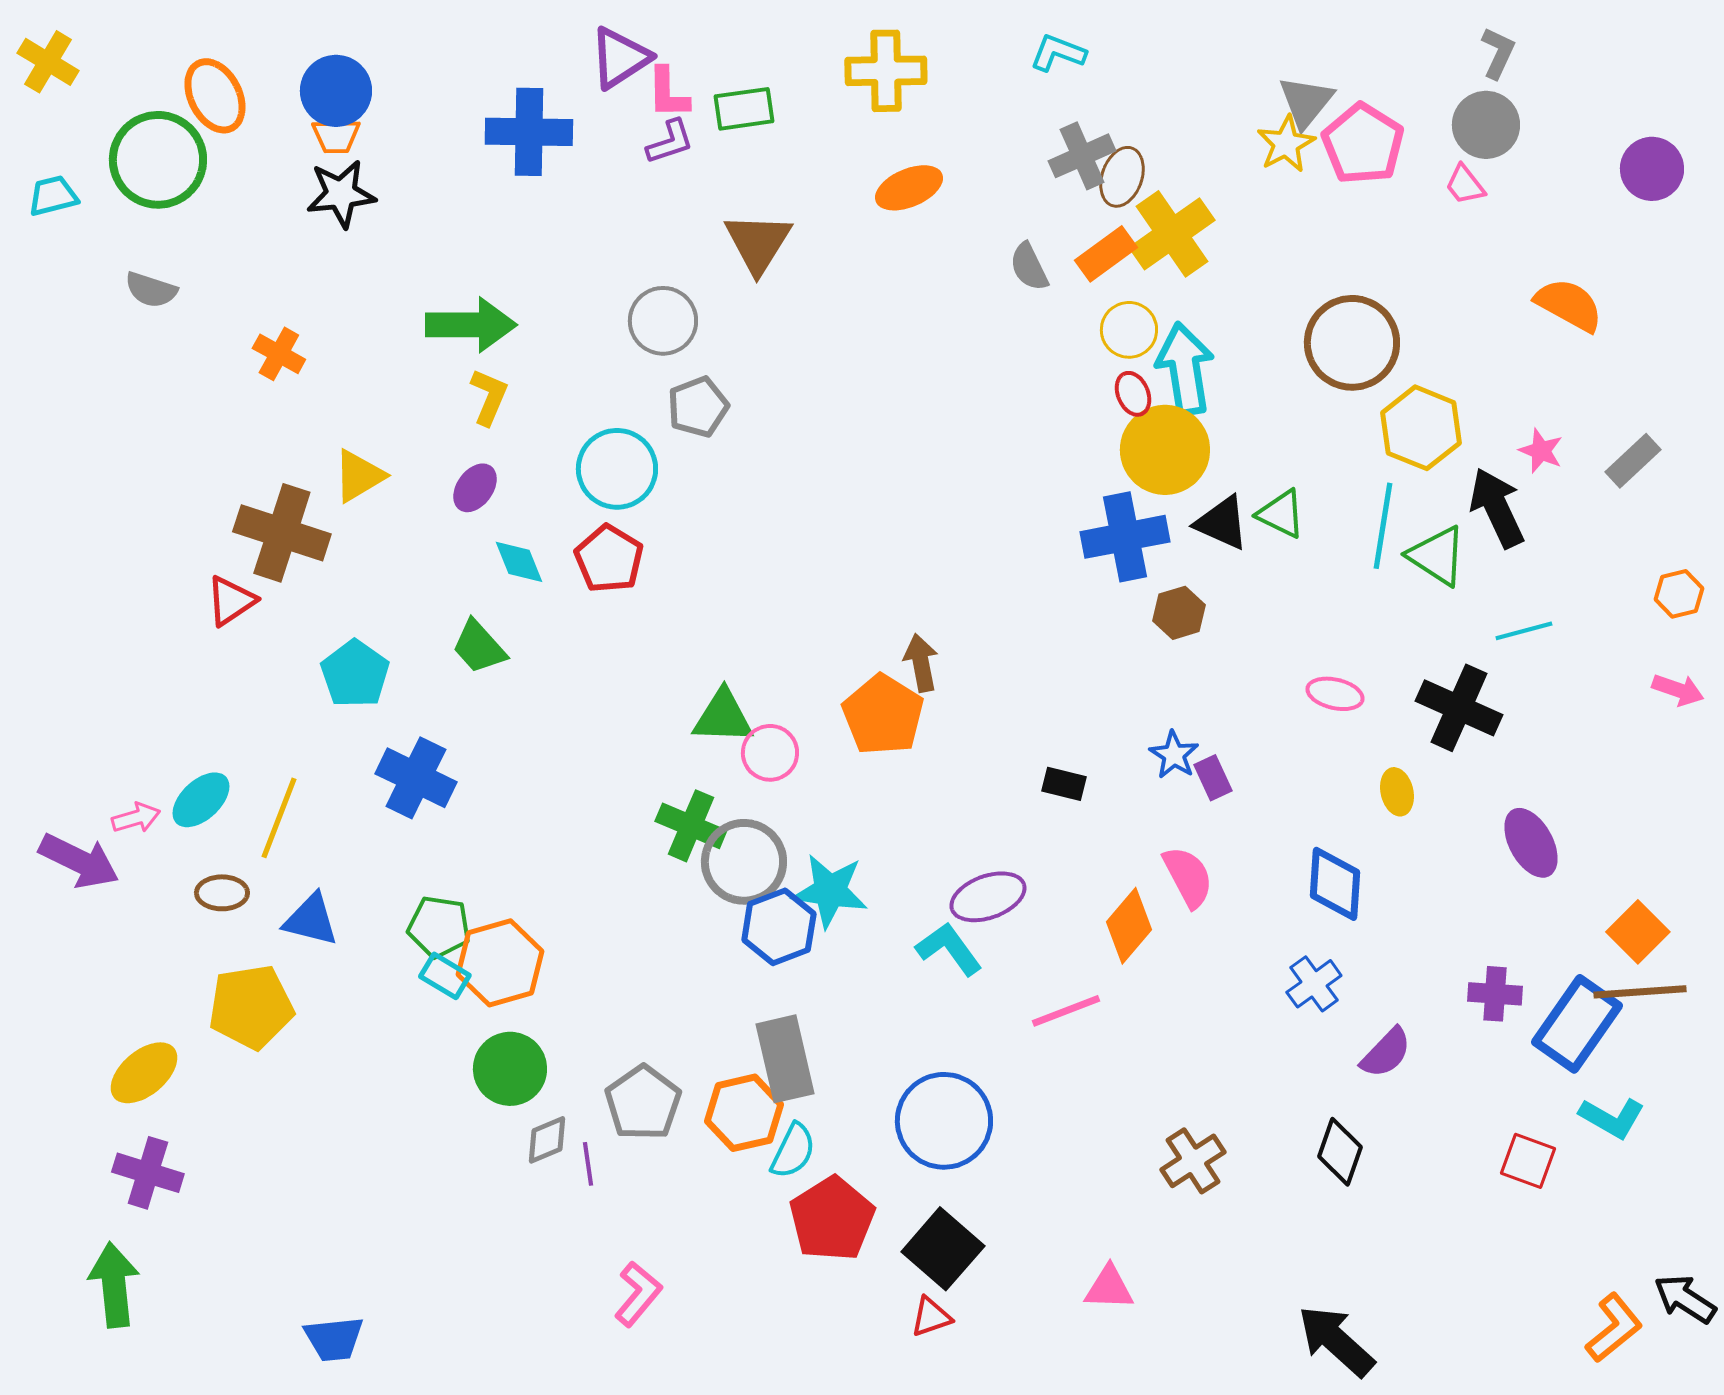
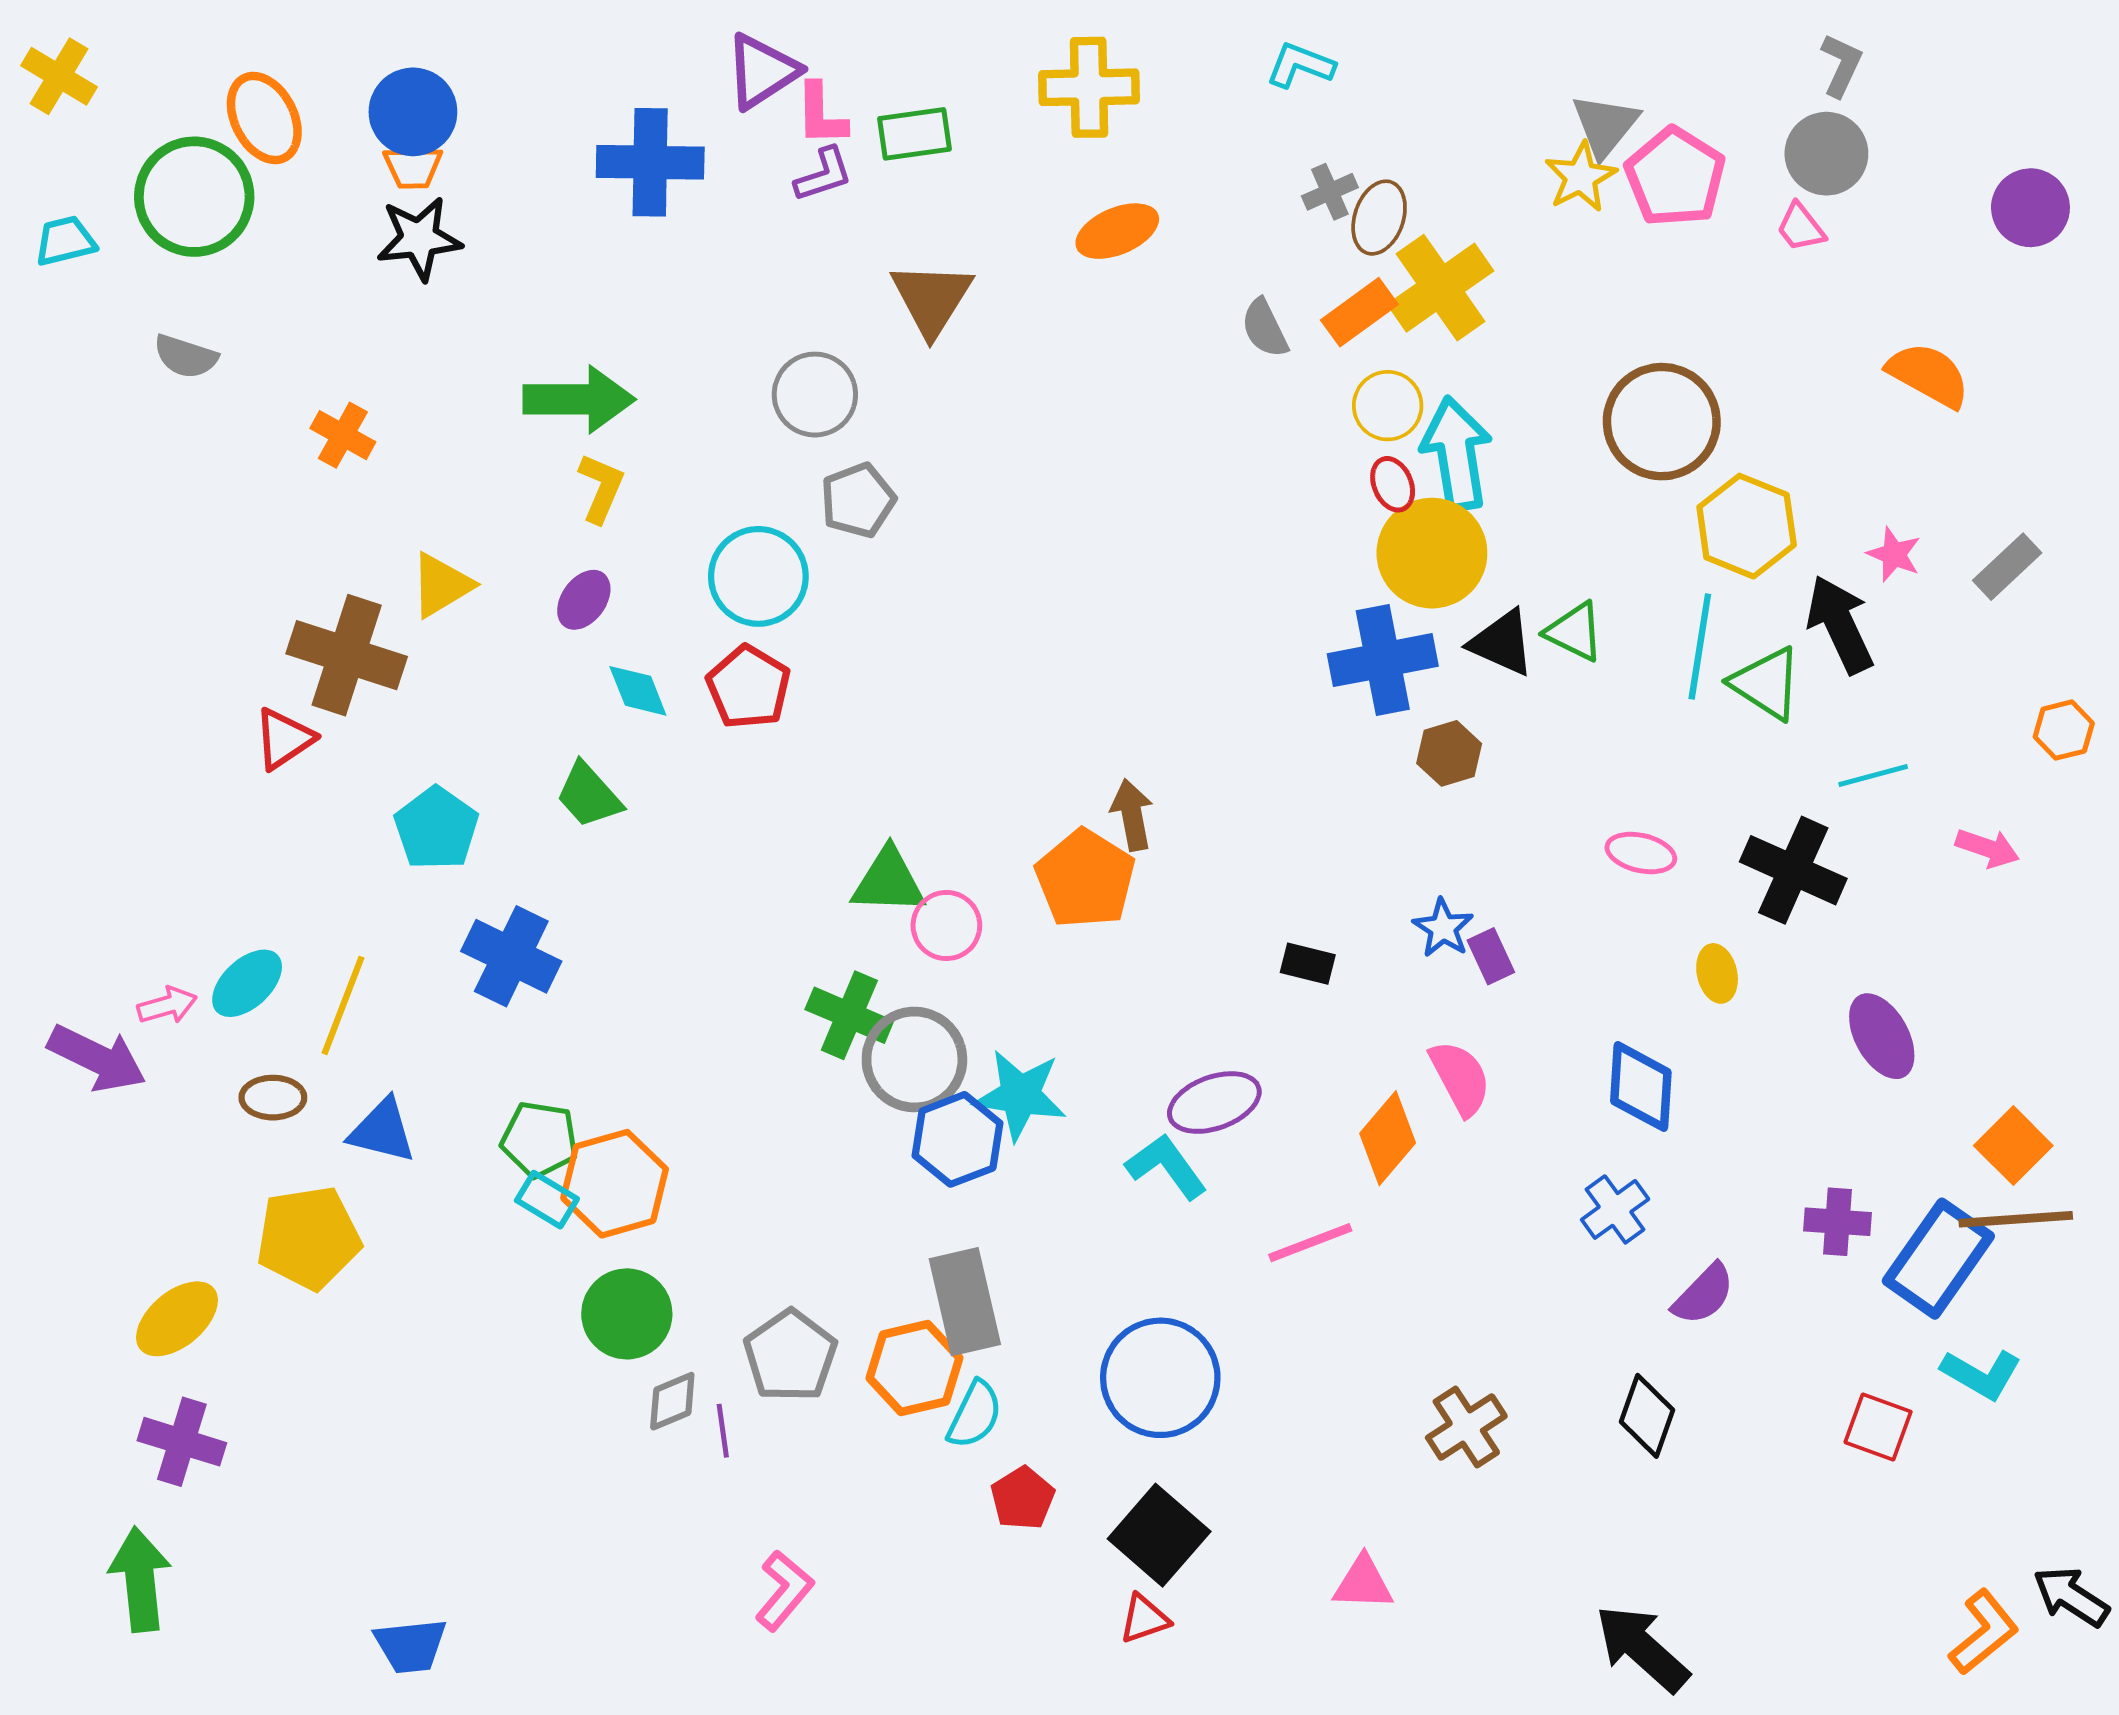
gray cross: (1082, 156) -> (1330, 192), size x0.7
pink arrow: (1678, 690) -> (1987, 848), moved
red pentagon: (832, 1219) -> (1023, 1498), size x0.6

